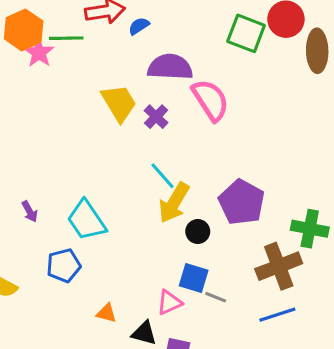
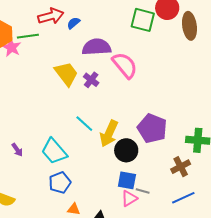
cyan line: (163, 176) -> (84, 124), moved
black circle: (198, 232) -> (126, 150), size x1.5
blue pentagon: (64, 265) -> (60, 183), moved
brown cross: (279, 266) -> (181, 167), size x0.7
pink triangle: (169, 302) -> (129, 198), moved

